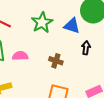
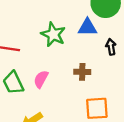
pink semicircle: (20, 56) -> (41, 79), turned -42

